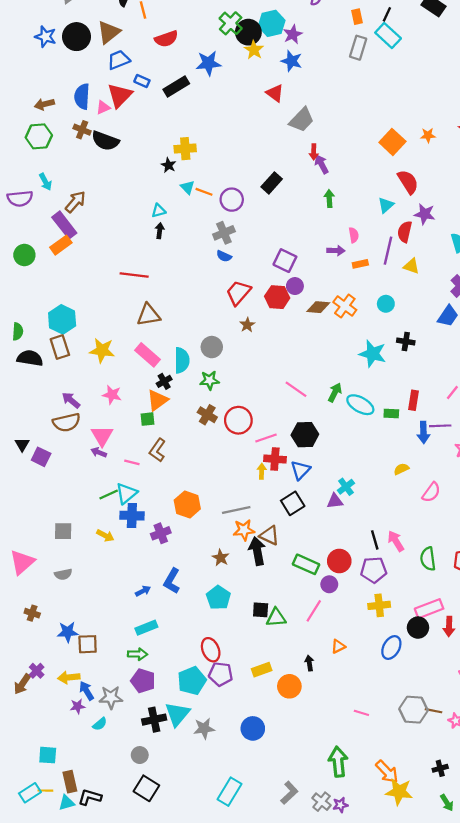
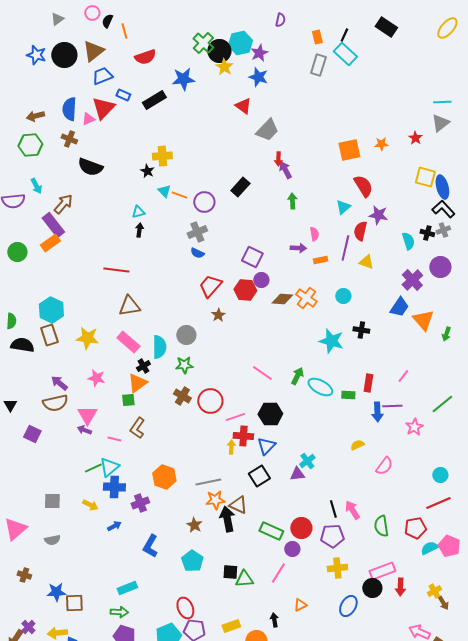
black semicircle: (105, 141) -> (90, 167), moved
orange square: (392, 142) -> (349, 150), turned 35
black triangle: (22, 445) -> (10, 405), moved
blue arrow: (143, 591) -> (114, 526), moved

